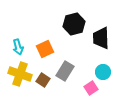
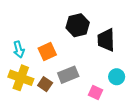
gray rectangle: (65, 71) -> (68, 75), turned 36
cyan circle: (103, 72) -> (117, 77), moved
pink square: (91, 88) -> (96, 93), turned -32

